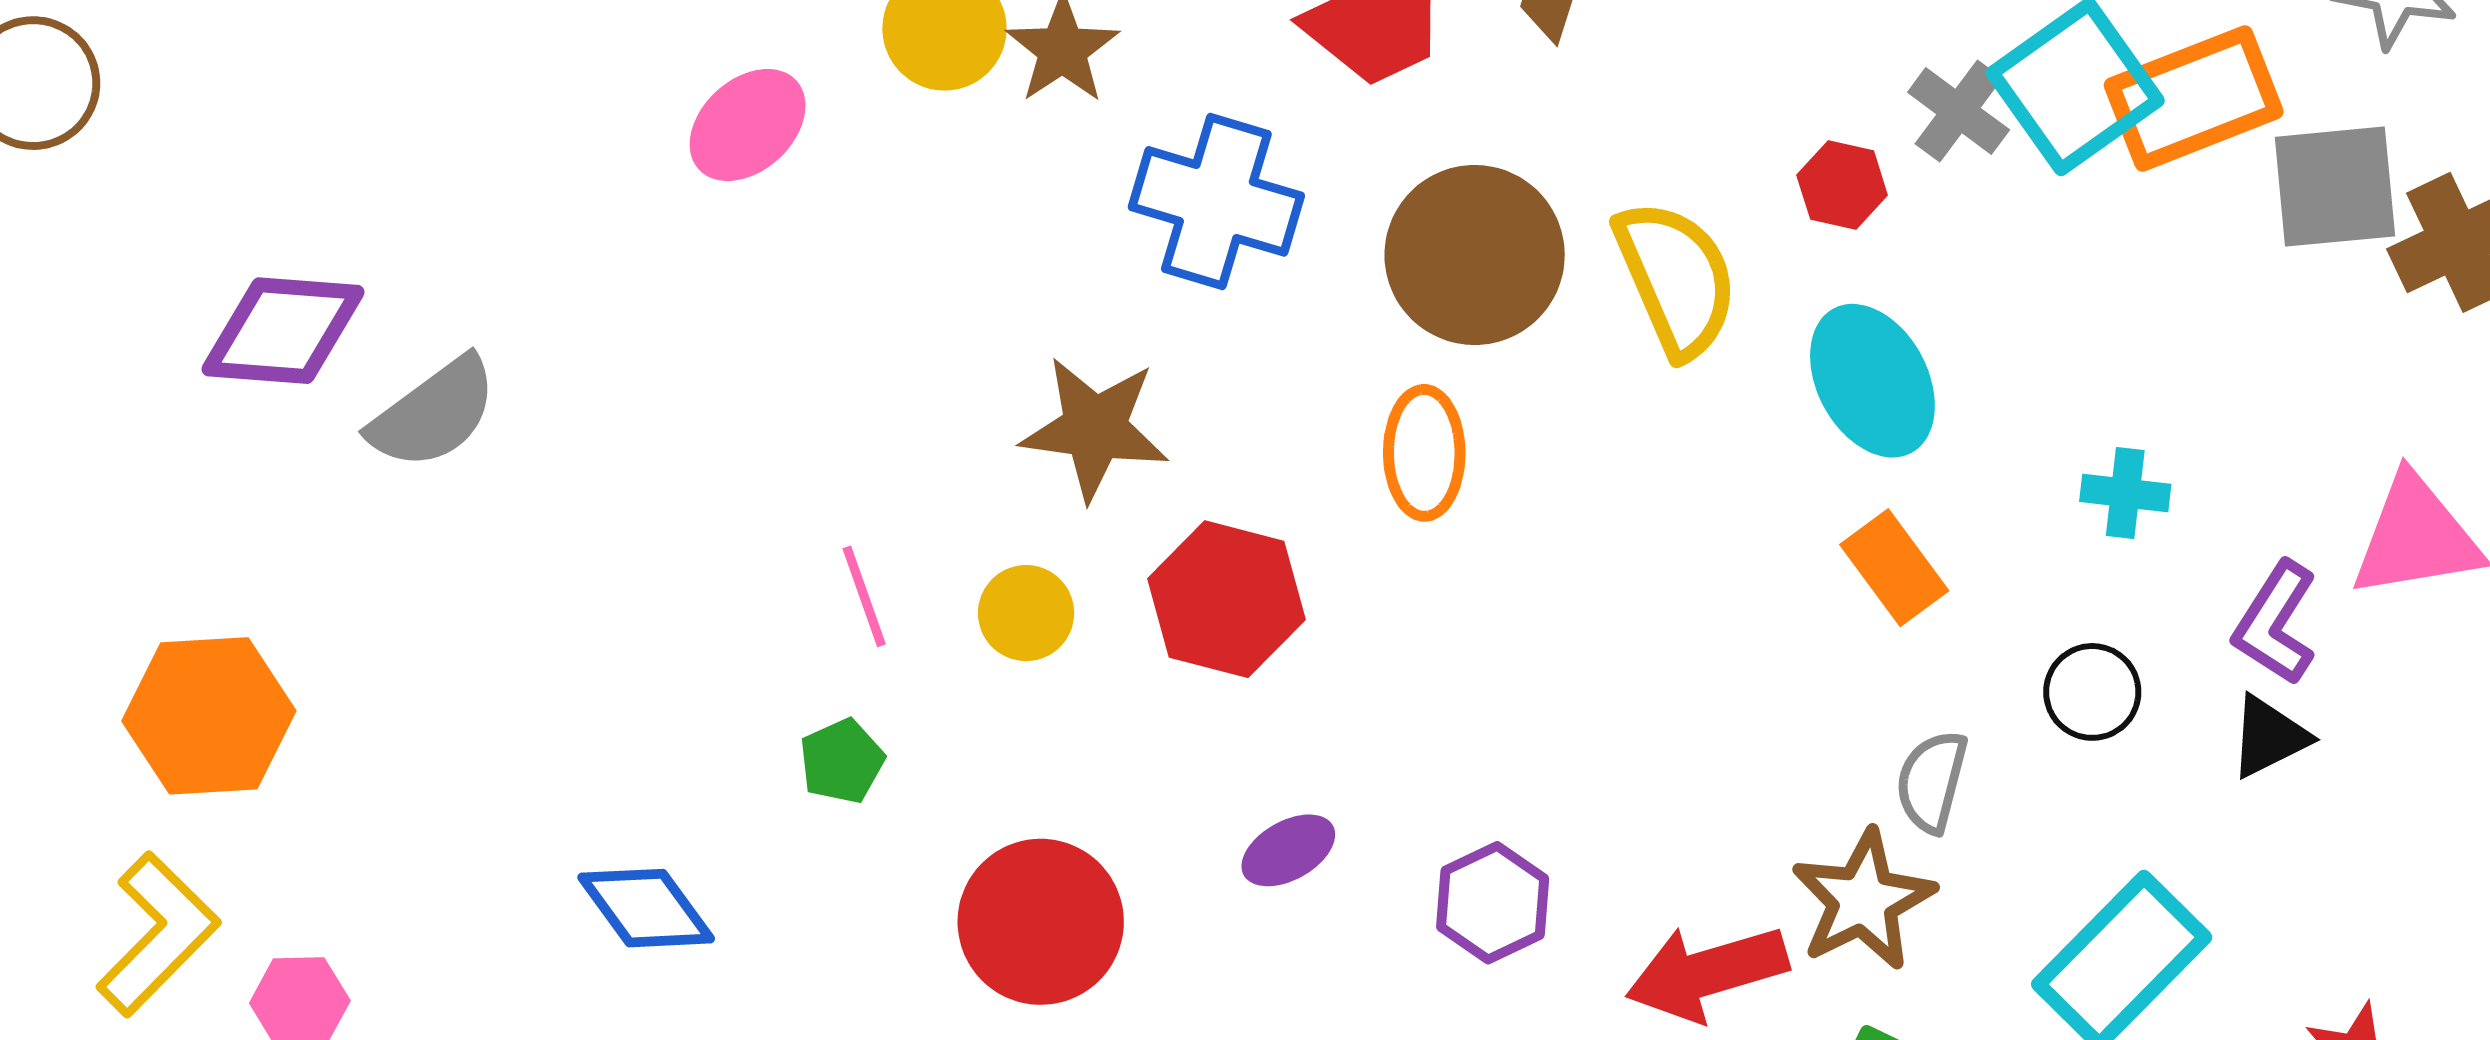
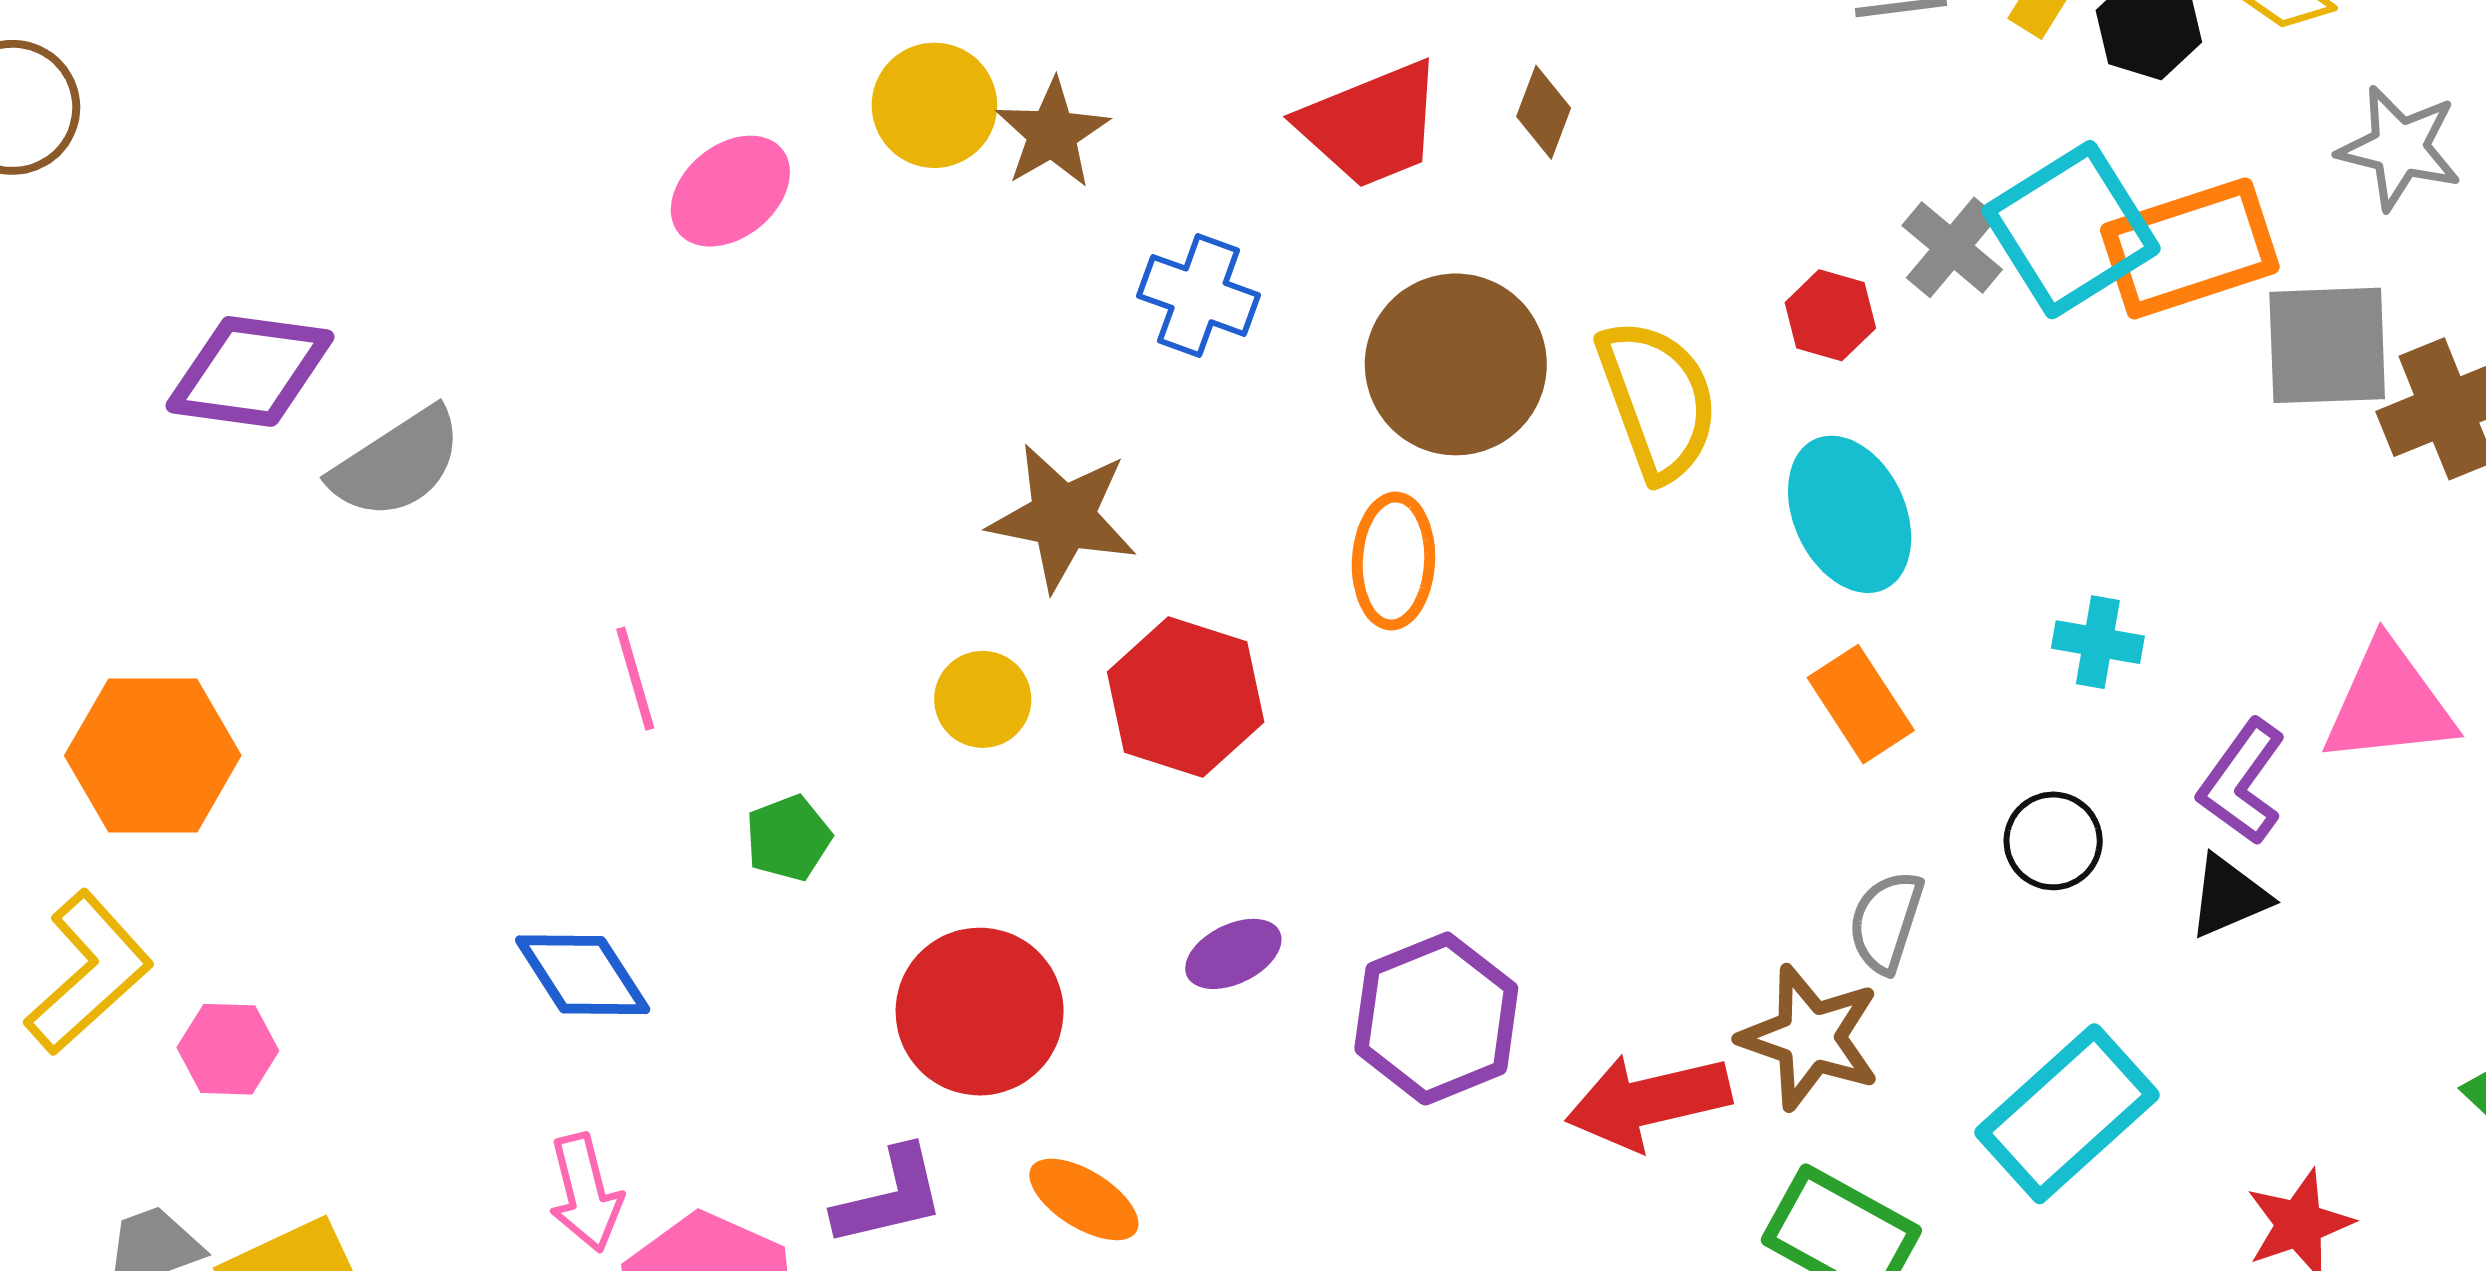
blue cross: (1216, 201) -> (1199, 295), size x0.7
pink line: (864, 596) -> (635, 679), moved
brown star: (1863, 900) -> (1810, 1038), turned -30
purple hexagon: (1493, 903) -> (1436, 1019), size x1.4

